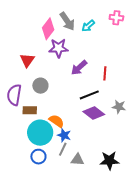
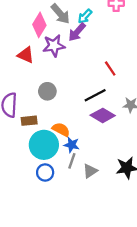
red triangle: (27, 60) -> (26, 55), moved, turned -35
purple arrow: (79, 68) -> (77, 32), moved
red line: (105, 73) -> (110, 69), turned -32
gray circle: (40, 86) -> (47, 91), moved
gray triangle: (77, 160) -> (90, 171), turned -32

